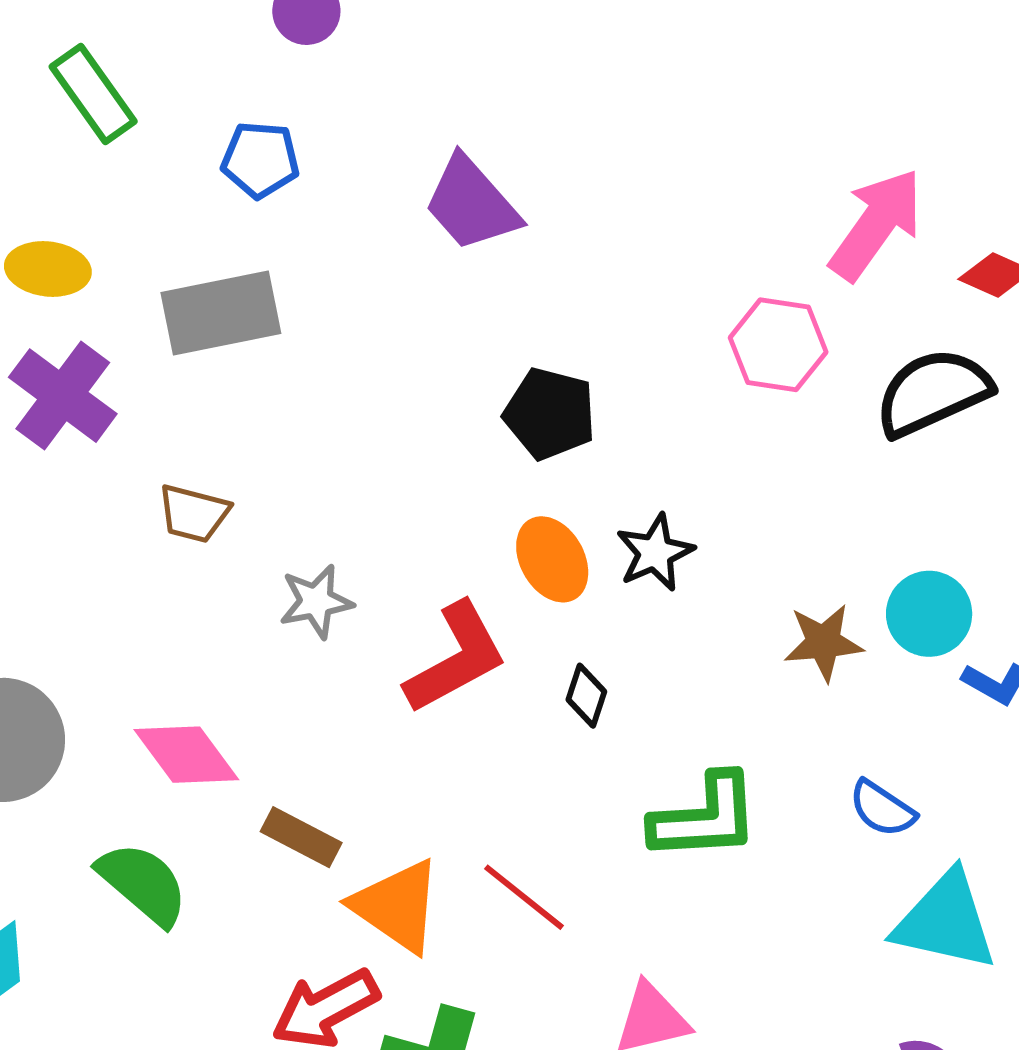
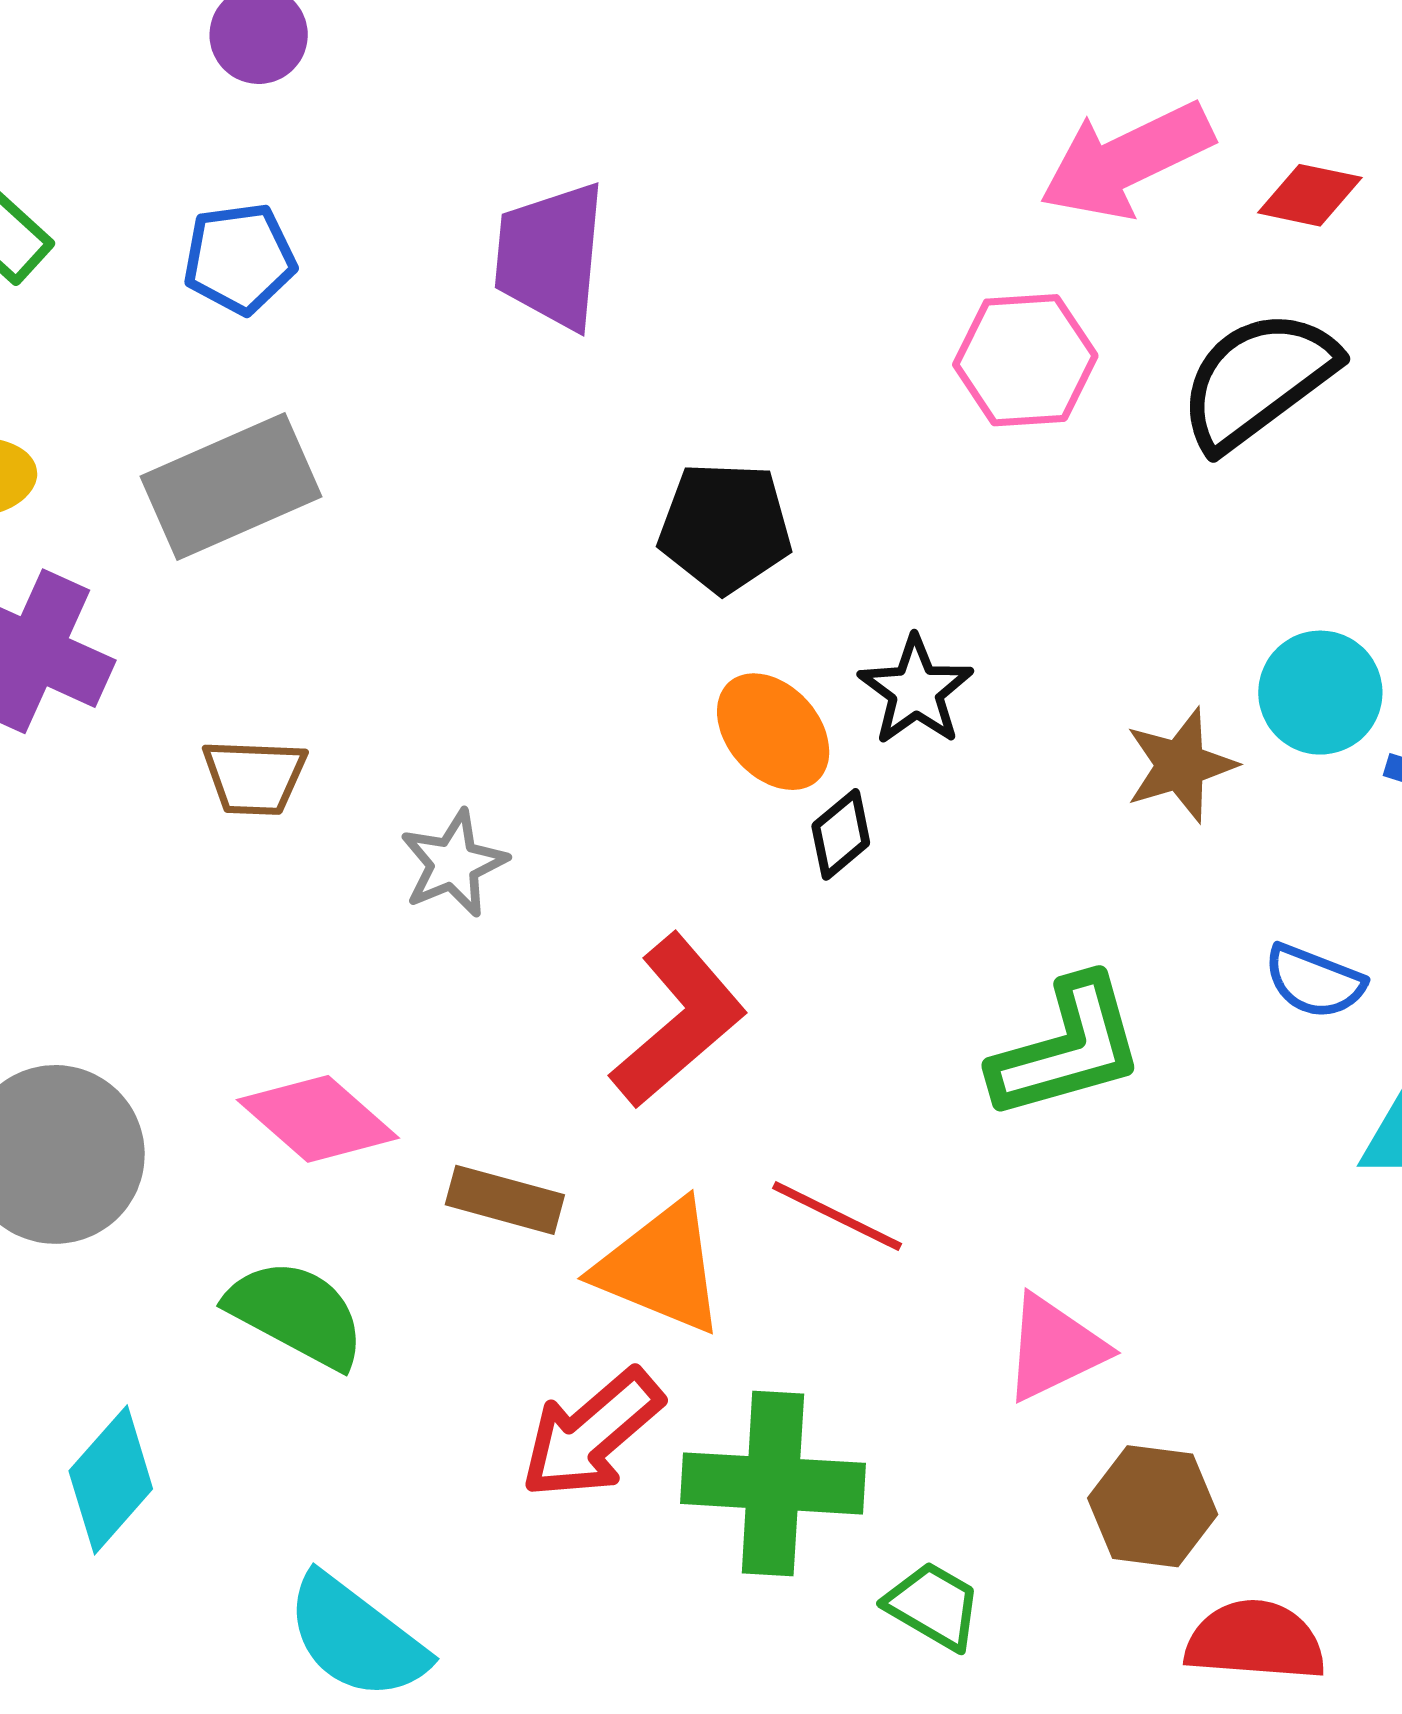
purple trapezoid: (471, 204) -> (550, 256), turned 59
pink arrow: (876, 224) -> (1126, 160), turned -139
red L-shape: (456, 658) -> (678, 1021), moved
black diamond: (586, 696) -> (841, 834), moved, turned 44

